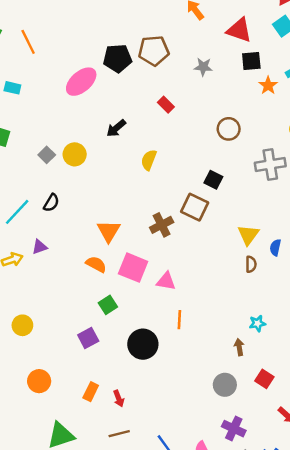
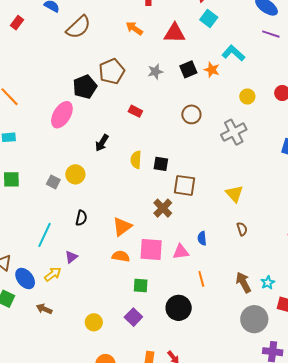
black square: (251, 61) -> (188, 69), moved
black square: (213, 180) -> (161, 164), moved
black semicircle: (51, 203) -> (81, 218), moved
orange triangle: (109, 231) -> (122, 227), turned 40
blue semicircle: (275, 248) -> (202, 238), moved
brown semicircle: (251, 264) -> (242, 229), moved
green square: (108, 305) -> (141, 286), turned -35
cyan star: (257, 323) -> (268, 283), moved
yellow circle: (22, 325) -> (94, 322), moved
brown arrow: (239, 347) -> (243, 282), moved, size x1.5
gray circle: (225, 385) -> (254, 319), size x1.4

